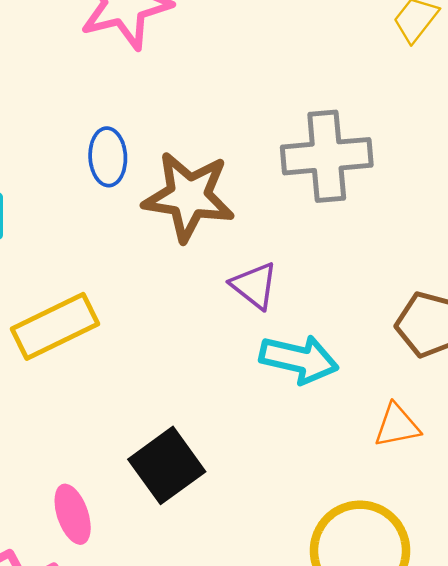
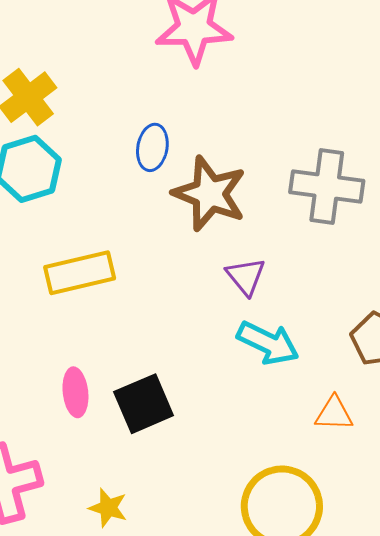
pink ellipse: (73, 514) -> (75, 392), moved

